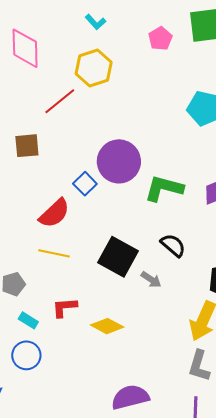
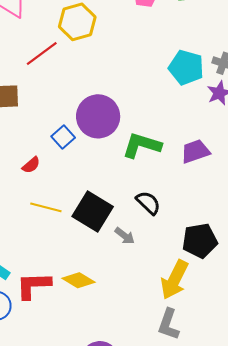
red semicircle: (54, 213) -> (31, 165), size x0.6
yellow line: (54, 253) -> (46, 207), moved
red L-shape: (65, 307) -> (33, 285), moved, size x1.4

